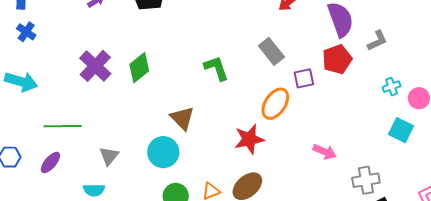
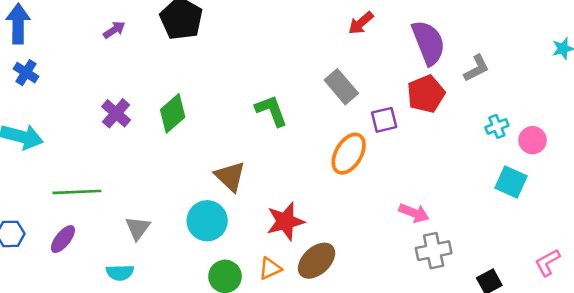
purple cross: (95, 66) -> (116, 113), size x0.7
red star: (249, 139) -> (285, 221), moved
gray cross: (366, 180) -> (434, 251), moved

